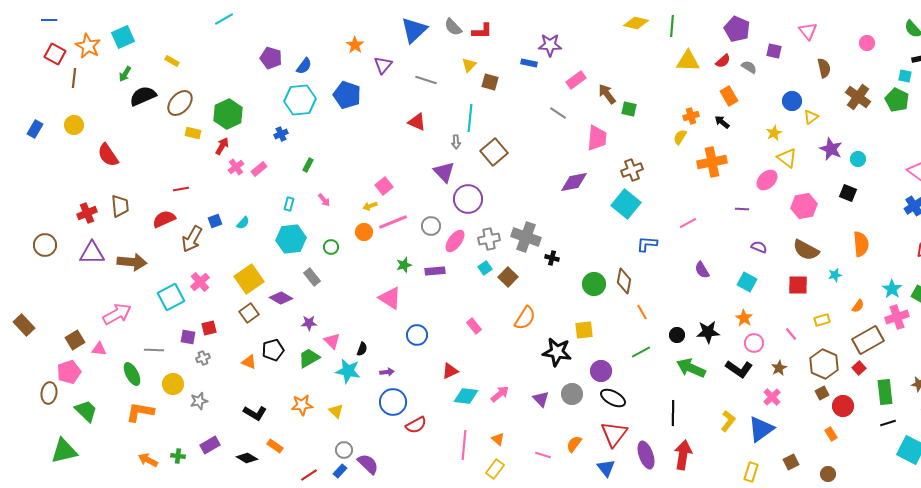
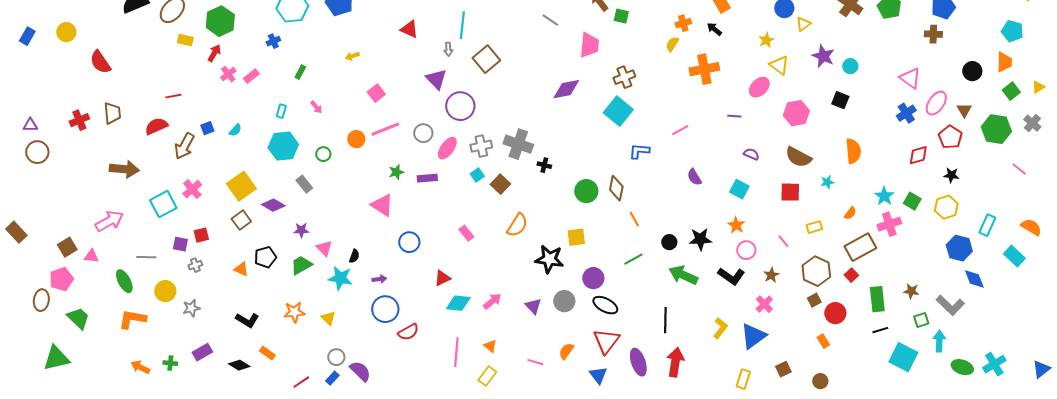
yellow arrow: (370, 206) -> (352, 56), moved
purple triangle: (92, 253) -> (30, 125), moved, size x0.6

